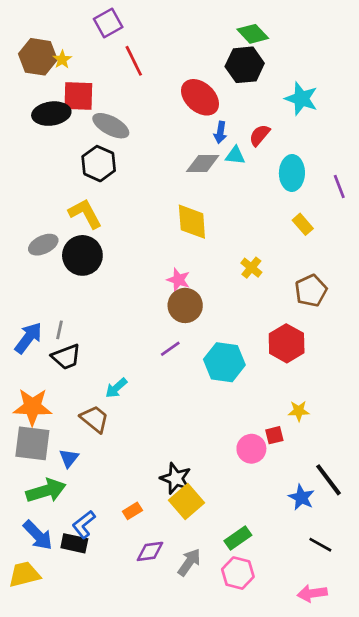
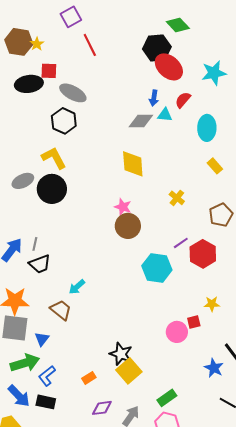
black hexagon: (245, 65) -> (157, 48), moved
red square: (78, 96) -> (49, 71), size x0.7
red ellipse: (200, 97) -> (169, 67), moved
cyan star: (301, 99) -> (214, 73), turned -30
purple line: (170, 349) -> (181, 243), moved
blue L-shape: (84, 524) -> (47, 376), moved

